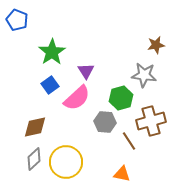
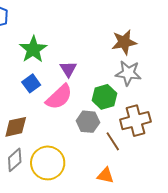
brown star: (156, 45) -> (124, 42), moved, size x1.4

